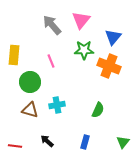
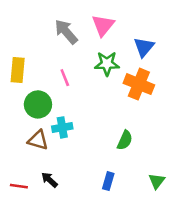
cyan cross: (57, 105) -> (62, 127), moved
black arrow: (47, 141) -> (49, 180), moved

